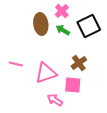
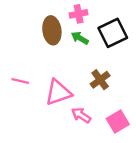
pink cross: (62, 11) -> (79, 14), turned 32
pink square: (73, 85) -> (118, 122), moved, turned -36
pink arrow: (55, 100) -> (81, 115), moved

